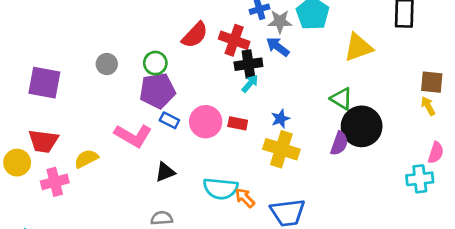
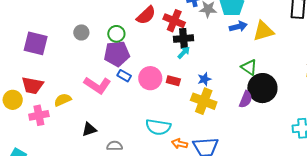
blue arrow: (278, 47) -> (238, 26), moved, turned 126
black triangle: (165, 172) -> (89, 129), moved
orange arrow: (245, 198) -> (180, 144), moved, turned -35

